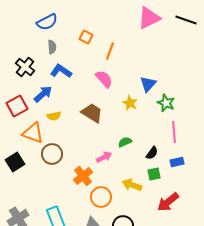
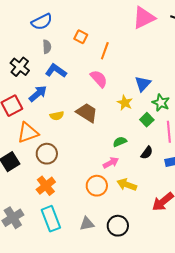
yellow semicircle: (54, 116) -> (57, 116), moved
orange triangle: (33, 133) -> (28, 133), turned -40
pink arrow: (104, 157) -> (111, 163), moved
green square: (154, 174) -> (147, 120), moved, turned -32
orange cross: (83, 176) -> (46, 186), moved
orange circle: (101, 197) -> (97, 186), moved

